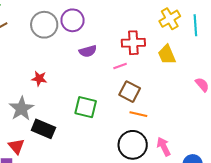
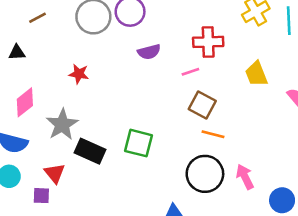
yellow trapezoid: (167, 55) -> (256, 74), moved
red star: (39, 79) -> (79, 74), moved
green square: (86, 107) -> (139, 143), moved

